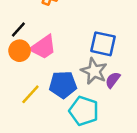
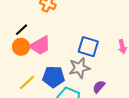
gray star: (94, 71) -> (79, 68), turned 30
purple semicircle: (113, 80) -> (99, 87), moved

